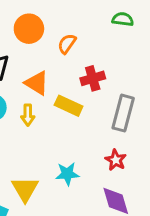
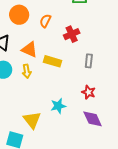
red cross: (93, 78) -> (72, 34), moved
gray rectangle: (123, 113) -> (89, 61), size x0.6

